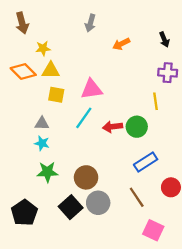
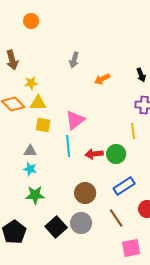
pink triangle: (92, 89) -> (75, 120), turned -30
cyan line: (84, 118) -> (68, 146), turned -40
brown circle: (86, 177) -> (85, 193), moved
pink square: (153, 230) -> (131, 248), turned -36

